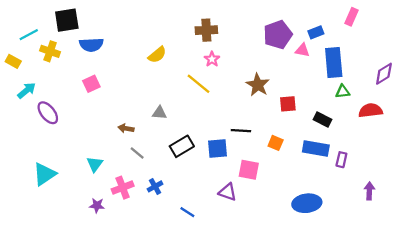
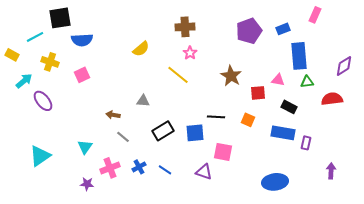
cyan line: (29, 35) -> (35, 37), moved
pink triangle: (302, 50) -> (278, 80), moved
yellow cross: (50, 51) -> (50, 62), moved
orange square: (276, 143) -> (248, 120), moved
blue line: (187, 212) -> (165, 170), moved

